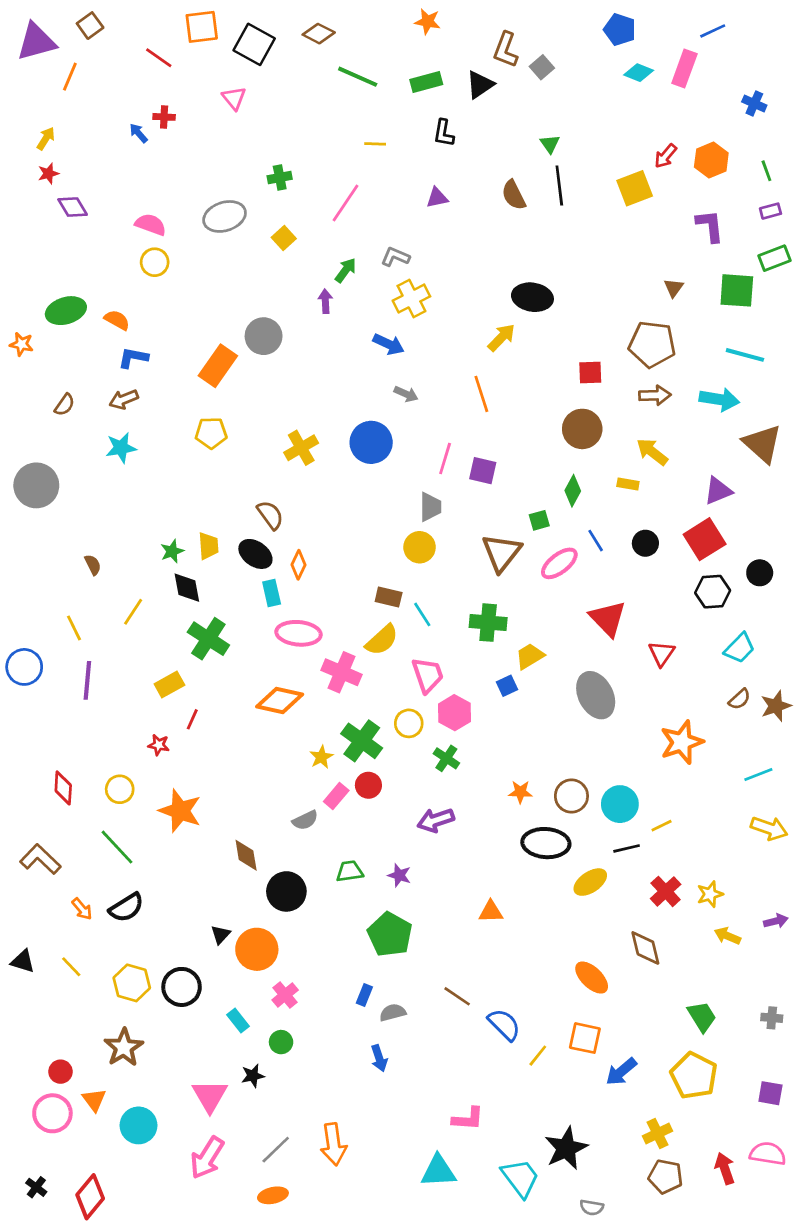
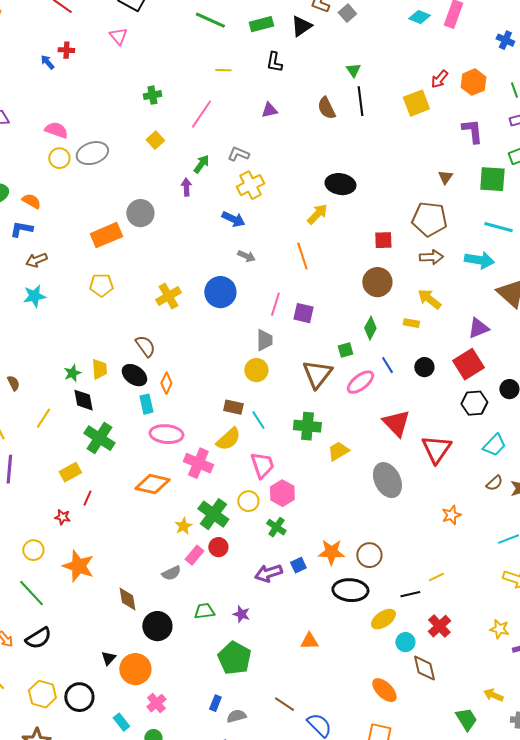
gray ellipse: (225, 216) -> (92, 153), moved
blue L-shape: (133, 358) -> (21, 229), moved
orange rectangle: (218, 366) -> (106, 235), turned 32
red triangle: (662, 653) -> (436, 449), size x1.5
blue square: (507, 686) -> (298, 565), moved
orange star: (682, 742) -> (451, 515), size x0.6
orange star: (520, 792) -> (331, 552), size x1.5
cyan circle: (620, 804) -> (405, 642), moved, size x0.7
yellow star: (710, 894) -> (499, 629), moved, turned 30
yellow arrow: (727, 936) -> (493, 695), moved

